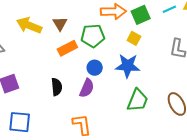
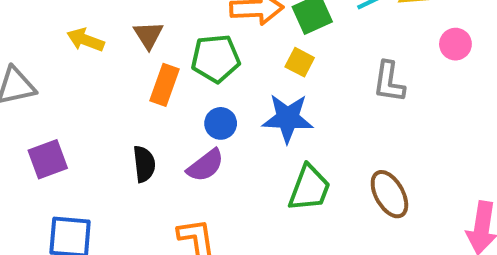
yellow arrow: (29, 25) -> (86, 40), size x0.7
orange rectangle: (67, 48) -> (165, 85), turned -42
purple semicircle: (87, 88) -> (205, 165), turned 30

